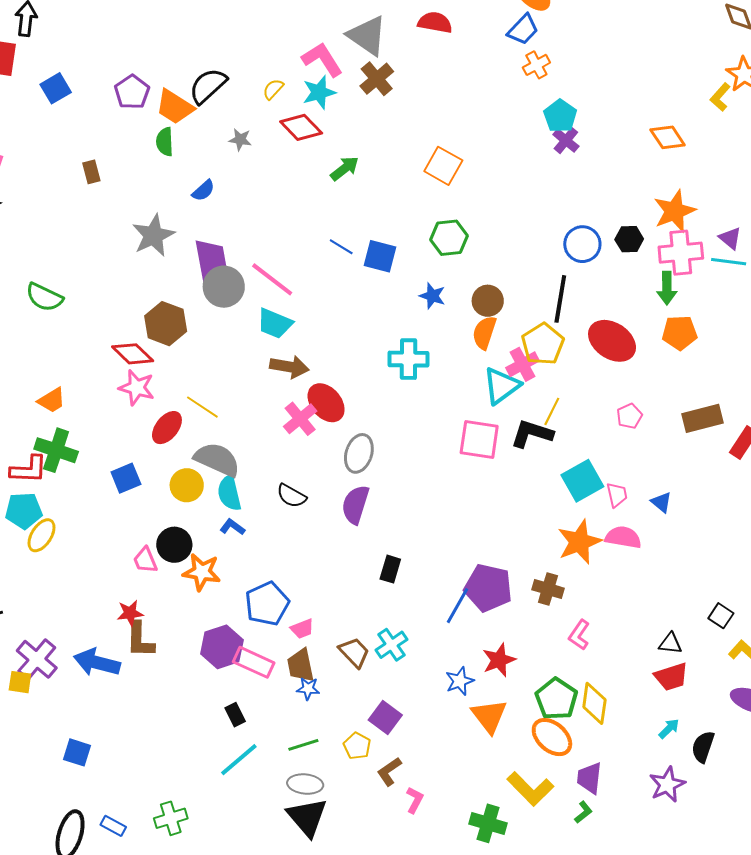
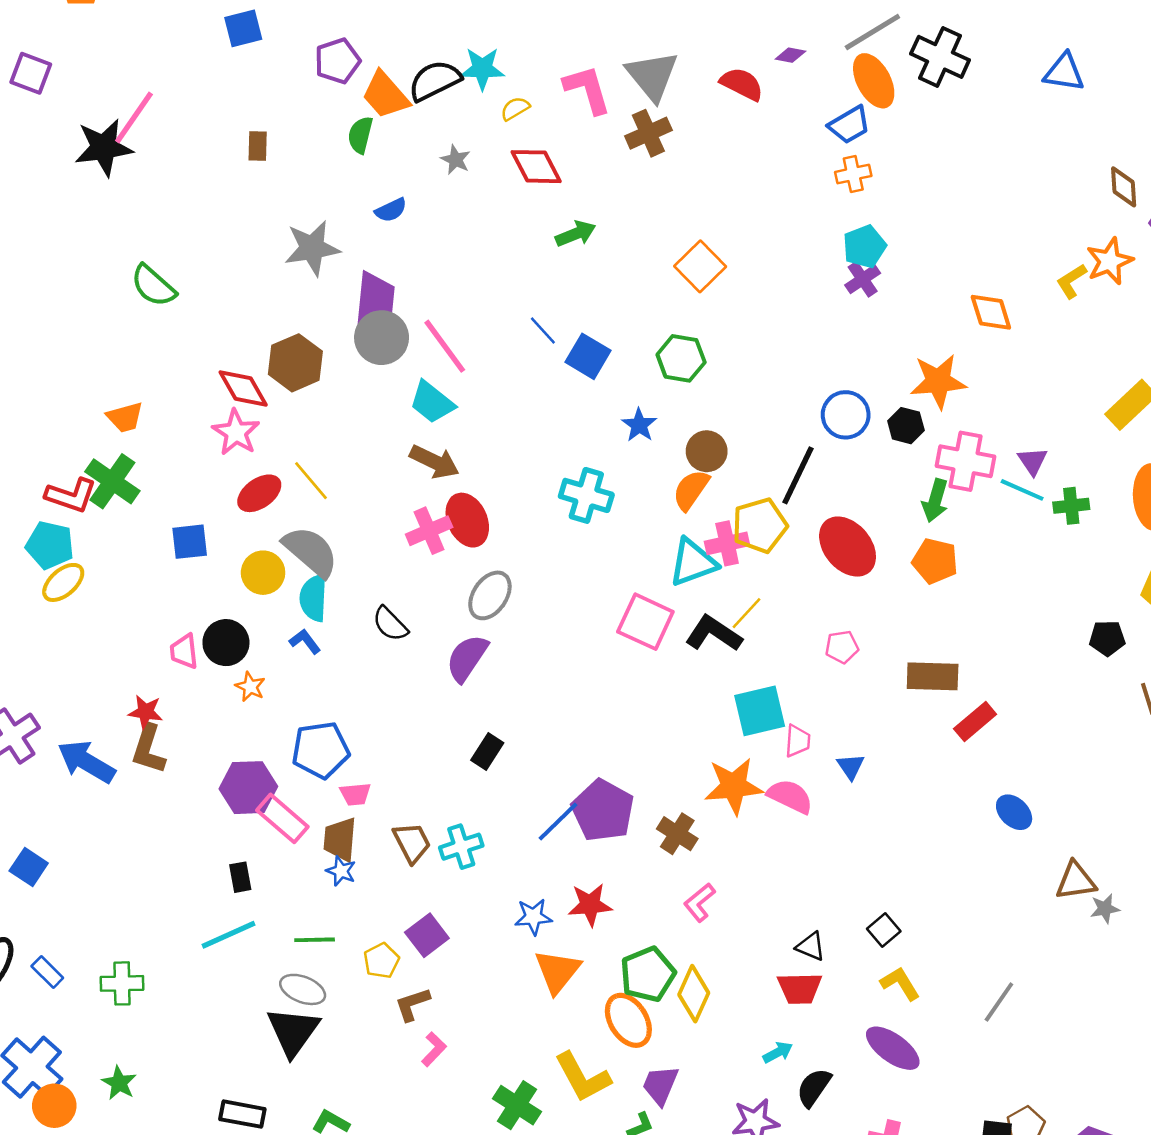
cyan star: (319, 92) -> (482, 69), moved
orange star: (675, 211) -> (938, 381), moved
orange star: (202, 572) -> (250, 687), size x0.6

